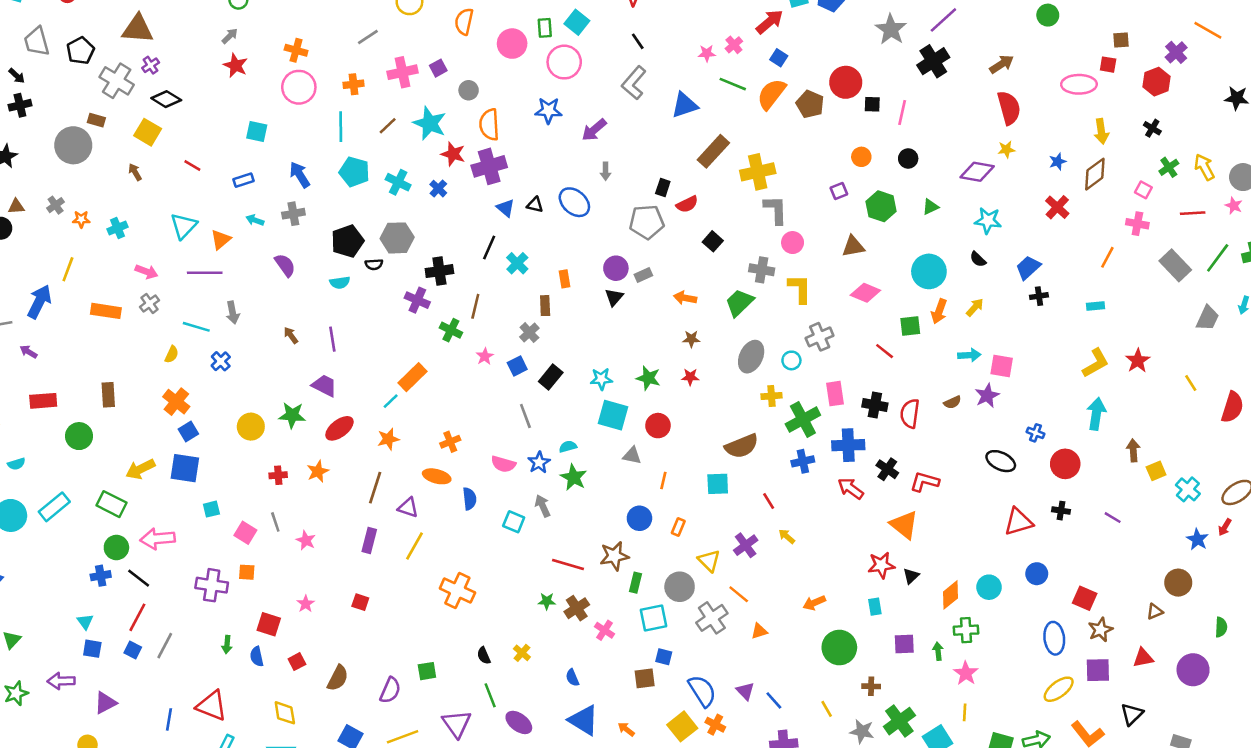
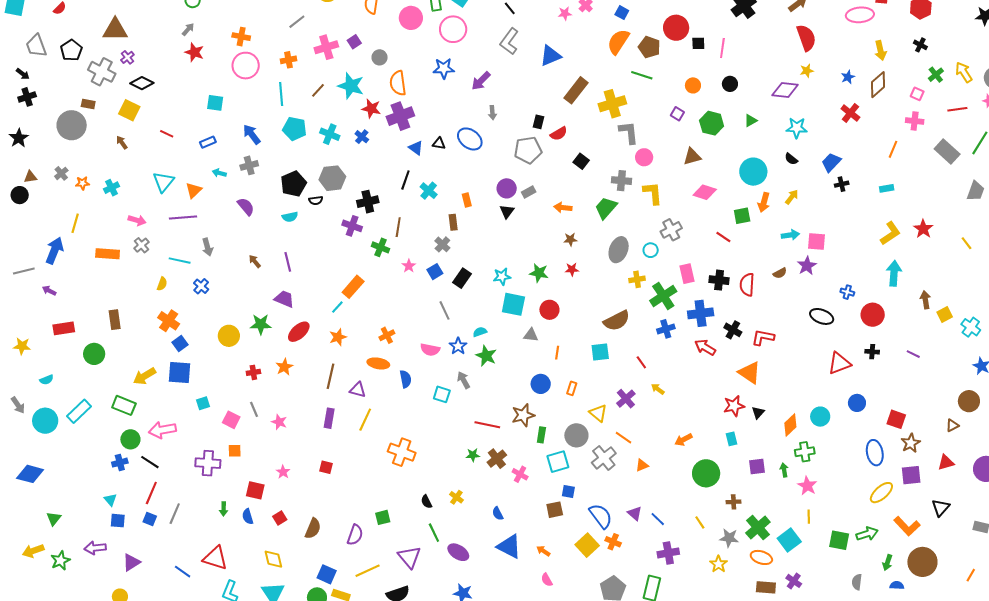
green line: (733, 84) -> (642, 75), moved
purple square: (839, 191) -> (677, 114), turned -32
blue line: (169, 719) -> (183, 572), turned -60

